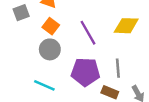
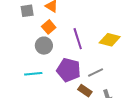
gray line: (118, 68) -> (96, 73), turned 56
cyan line: (44, 85) -> (33, 74), turned -42

